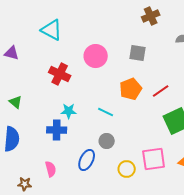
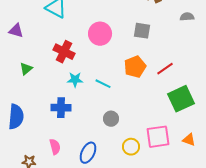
green triangle: (16, 102) -> (26, 69), moved, turned 40
cyan star: (69, 111) -> (75, 80), moved
cyan line: (106, 112) -> (103, 84), moved
blue ellipse: (87, 160) -> (88, 153), moved

